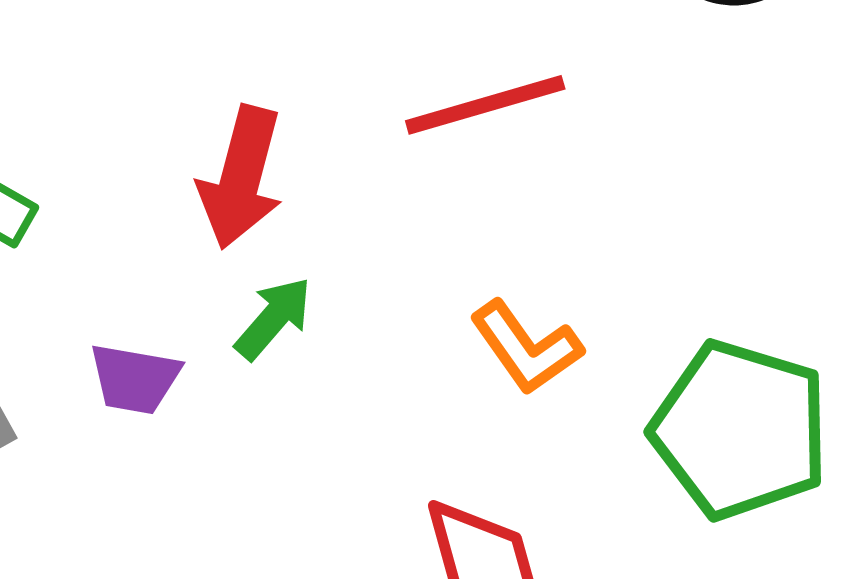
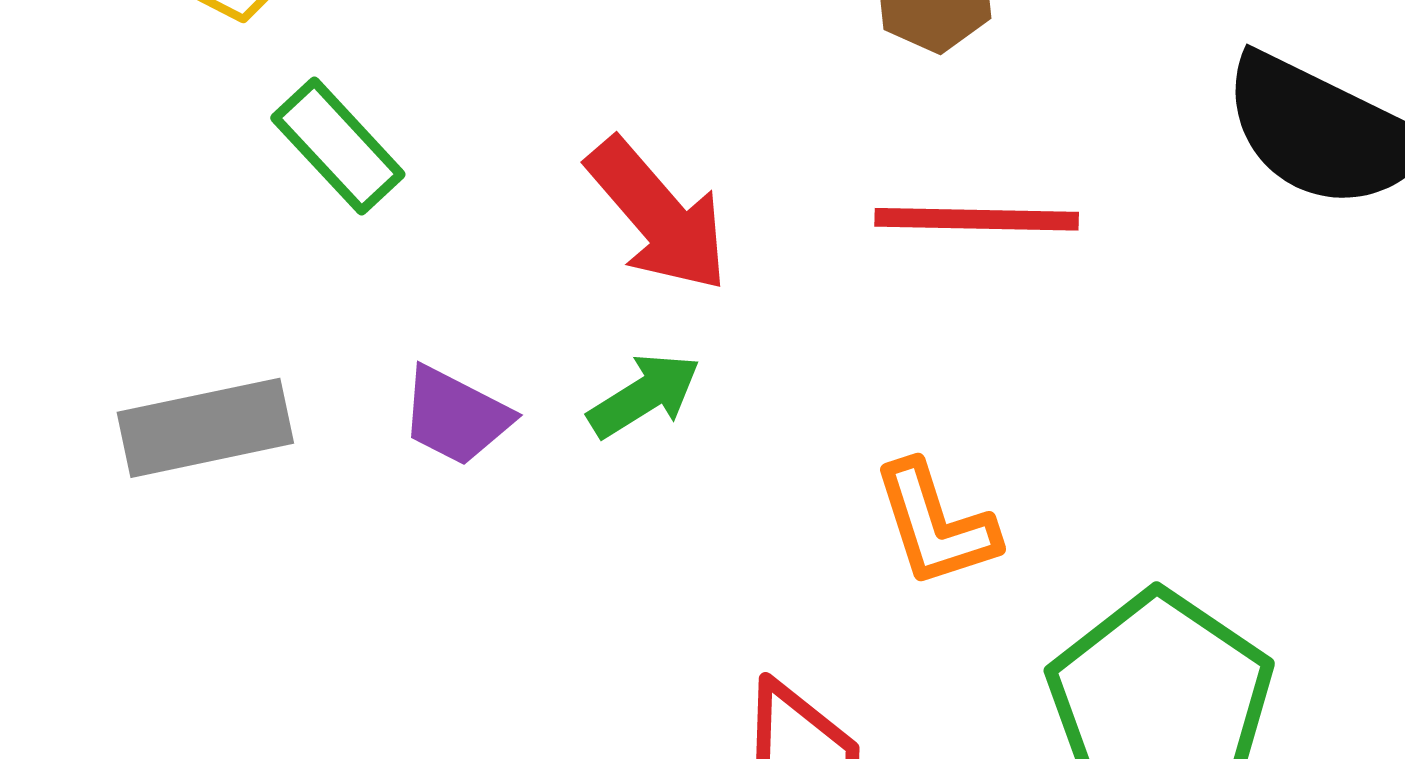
red arrow: (241, 177) -> (658, 215), turned -73

